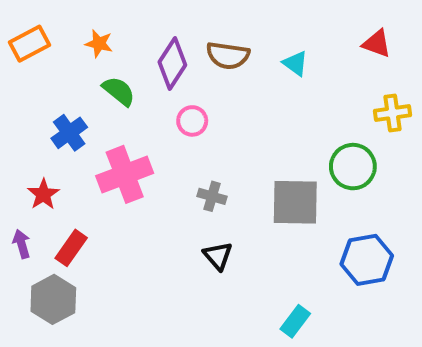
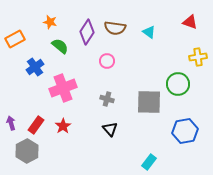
orange rectangle: (29, 44) -> (15, 39), moved
pink circle: (192, 121) -> (107, 61), moved
red star: (43, 194) -> (63, 126), moved

